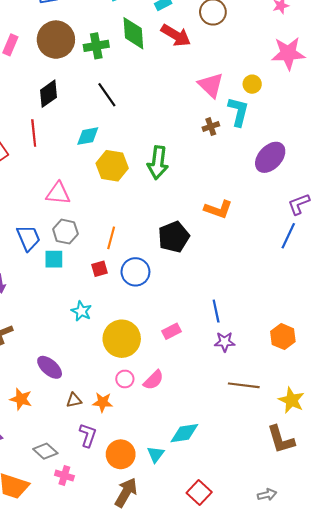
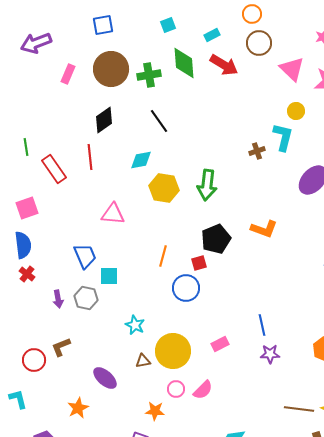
pink triangle: (211, 85) -> (292, 69), moved
gray hexagon: (65, 232) -> (86, 298), moved
black pentagon: (174, 237) -> (216, 239), moved
red square: (99, 269) -> (199, 263), moved
brown line: (244, 385) -> (299, 409), moved
orange star: (21, 399) -> (78, 408), turned 30
brown triangle: (74, 400) -> (143, 361), moved

